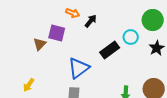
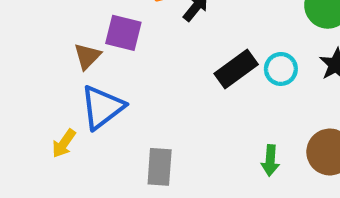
cyan circle: (131, 37) -> (281, 69), moved
blue triangle: (79, 68) -> (102, 107), moved

